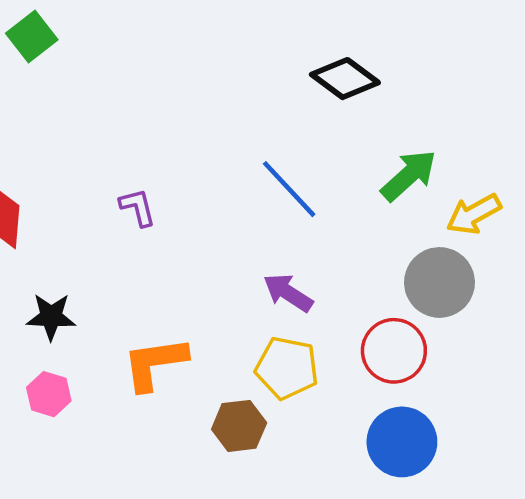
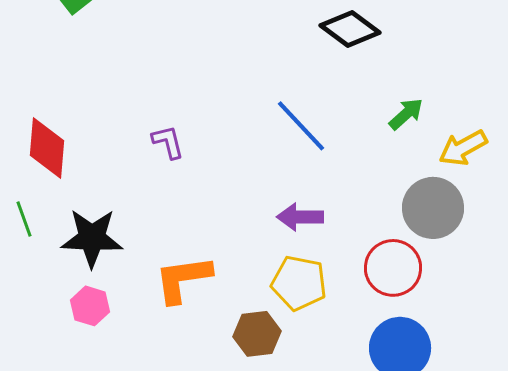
green arrow: (409, 175) -> (406, 114), size x0.7
purple arrow: (288, 293) -> (300, 217), turned -33
black star: (51, 317) -> (92, 238), size x1.4

